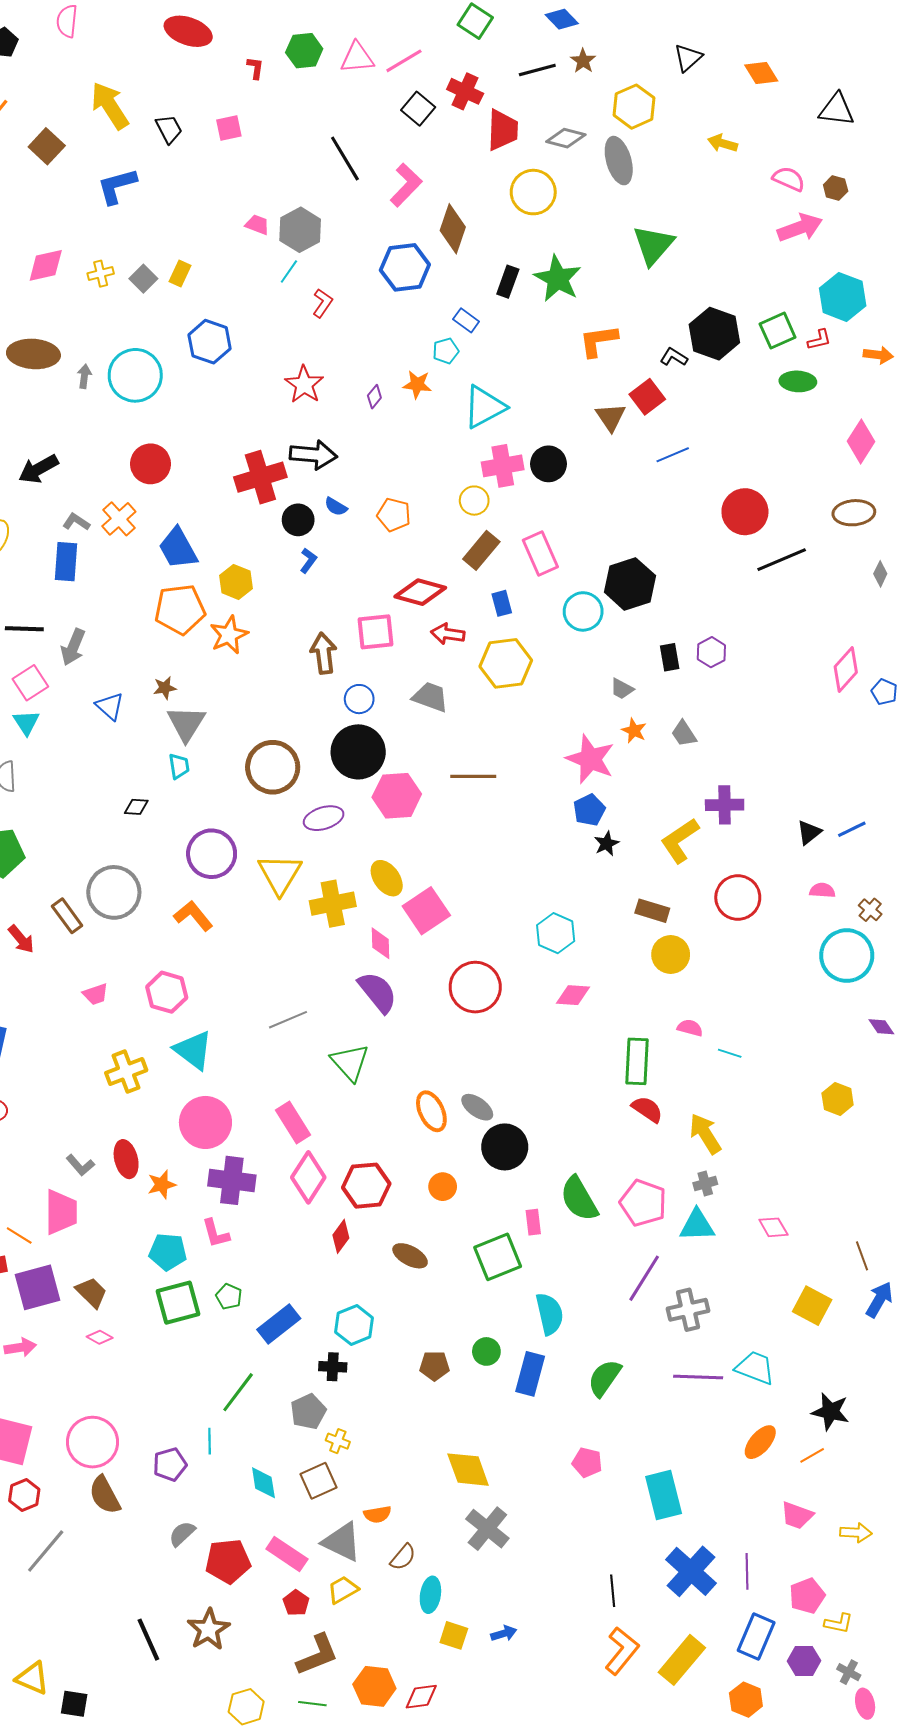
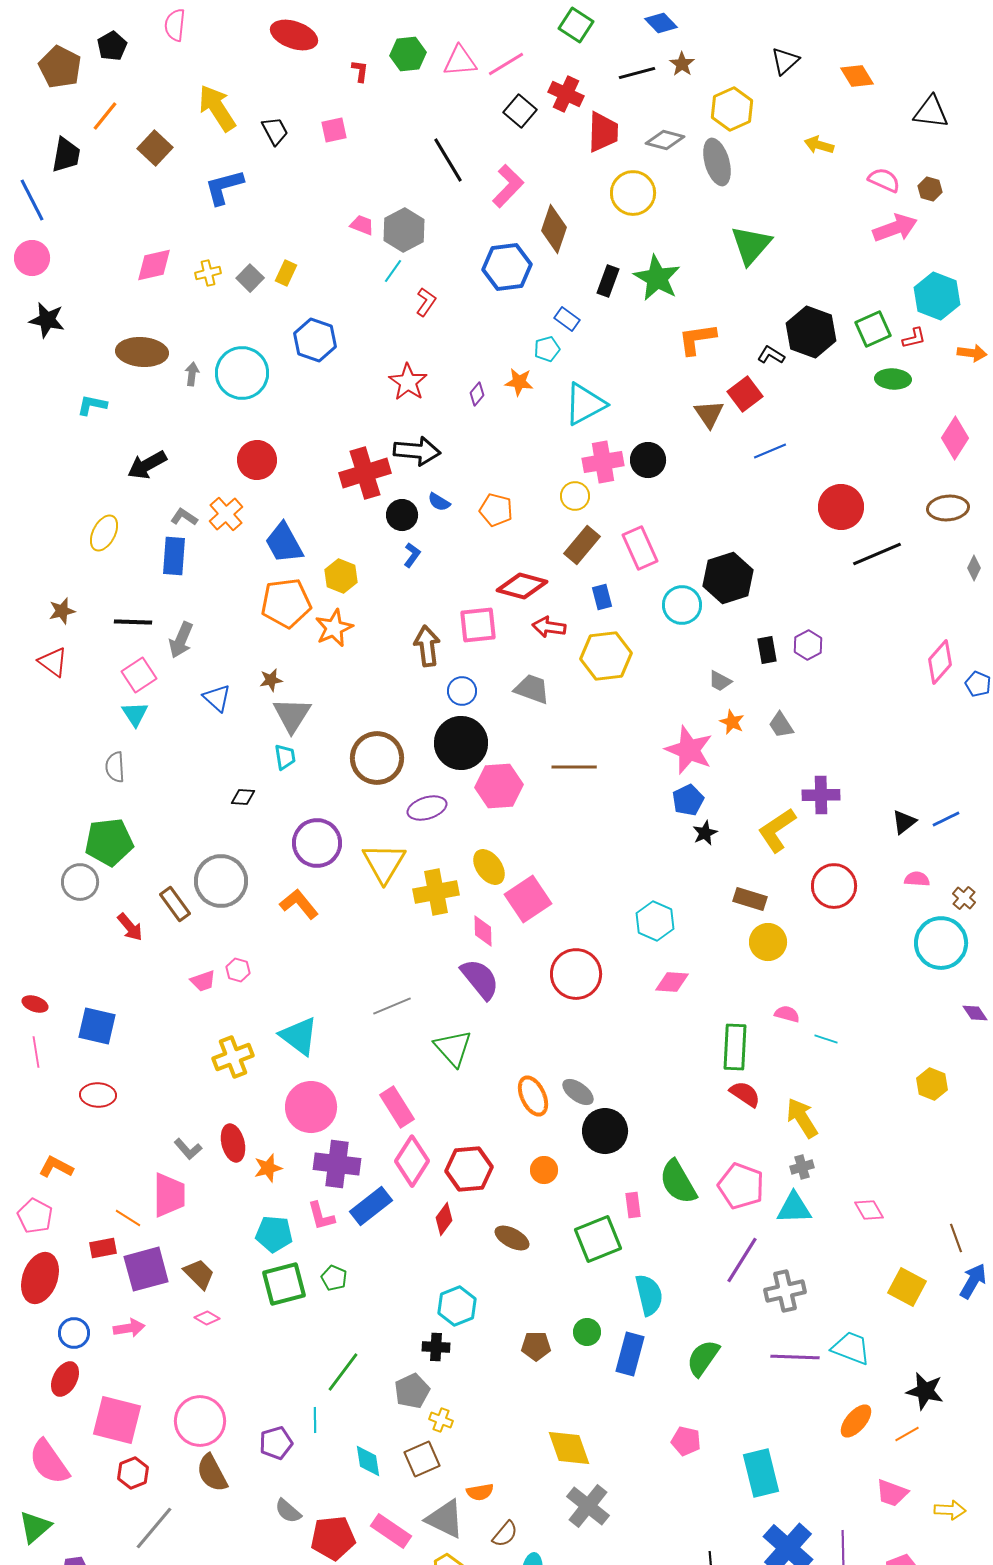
pink hexagon: (167, 992) -> (238, 970), moved, size x0.6
blue rectangle: (279, 1324) -> (371, 1206), moved
gray semicircle: (182, 1534) -> (288, 1511), turned -96

